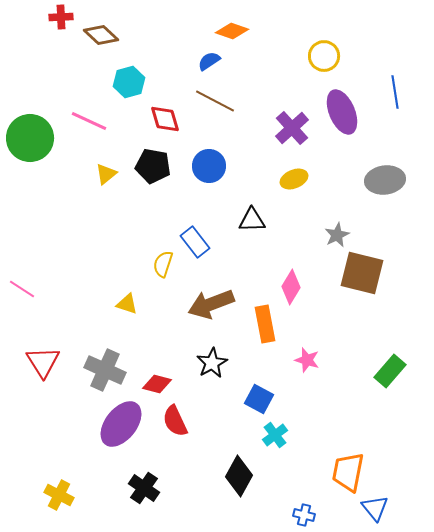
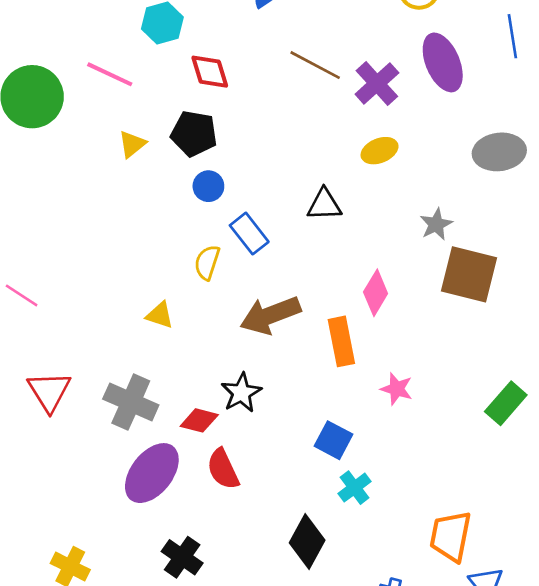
brown line: (215, 101) -> (315, 65), moved
blue circle: (209, 166) -> (208, 186), moved, size x0.7
black star: (212, 363) -> (241, 393), moved

